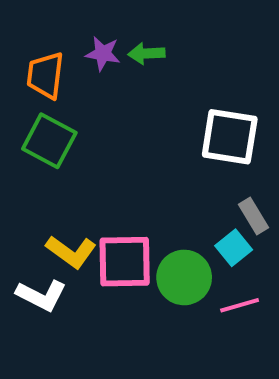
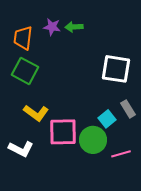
cyan square: (234, 248) -> (107, 119), moved
yellow L-shape: (71, 252) -> (36, 113), moved

